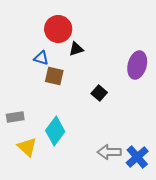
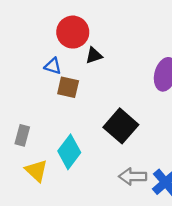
black square: (99, 93) -> (121, 126), moved, size x1.8
gray rectangle: (15, 117) -> (22, 135), turned -66

